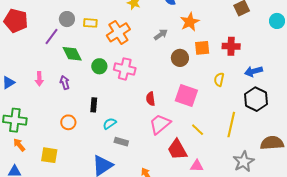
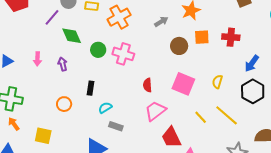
blue arrow: (253, 71) -> (252, 63), turned -42
yellow semicircle: (219, 79) -> (217, 82), moved
yellow line: (231, 125) -> (227, 115), turned -65
yellow line: (198, 130) -> (201, 117), moved

